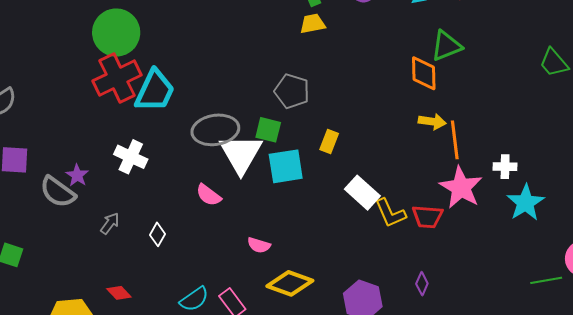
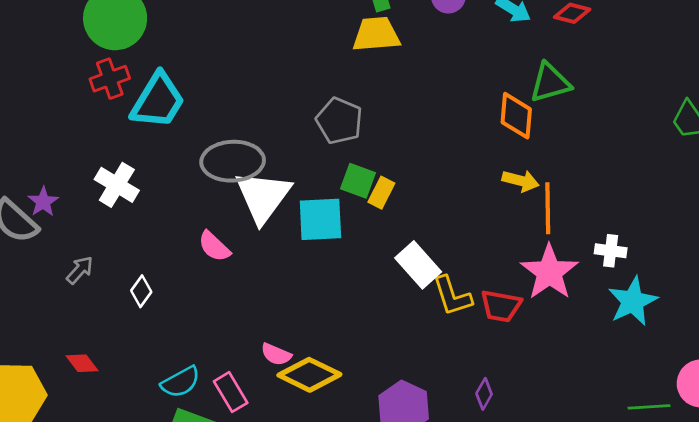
yellow trapezoid: (313, 24) -> (376, 34), size x1.4
red cross: (117, 78) -> (110, 79), size x0.6
green square: (268, 130) -> (358, 181), moved
pink semicircle: (259, 245) -> (276, 354), moved

